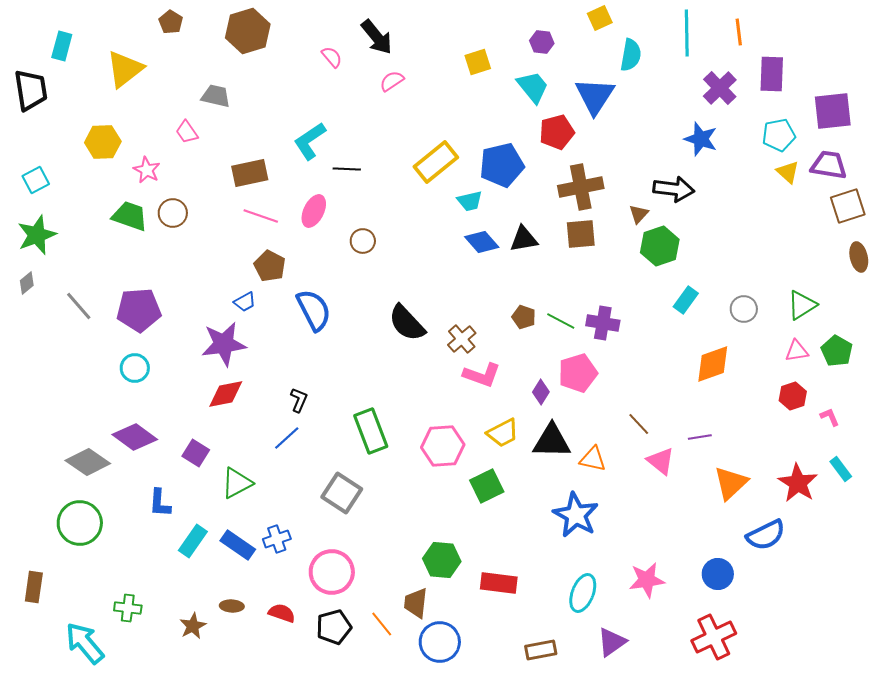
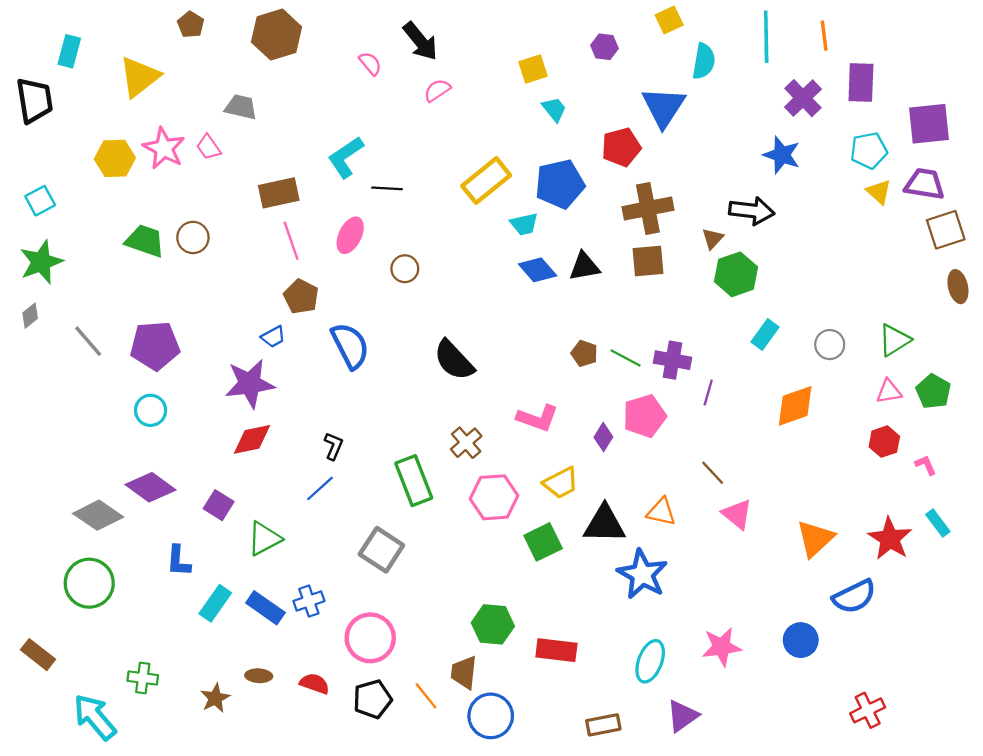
cyan trapezoid: (533, 87) -> (554, 109), moved, size x0.7
pink star: (147, 170) -> (164, 148), moved, size x1.4
pink line: (261, 216) -> (291, 241), turned 52
brown cross: (462, 339) -> (466, 443), moved
purple line: (700, 437) -> (708, 392), moved, turned -65
black triangle: (552, 441) -> (604, 524), moved
brown rectangle: (34, 587) -> (38, 655), turned -60
red cross: (714, 637) -> (868, 710), moved, size x0.7

